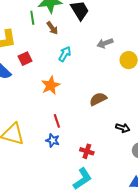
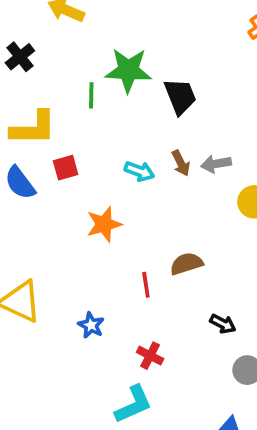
brown arrow: (52, 28) -> (181, 163), moved
cyan arrow: (65, 54) -> (139, 171), turned 70
red line: (57, 121) -> (146, 285), moved

